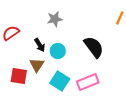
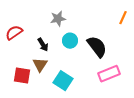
cyan circle: (58, 51) -> (70, 41), moved
pink rectangle: (88, 82) -> (109, 74), moved

